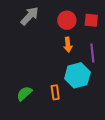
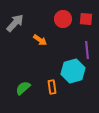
gray arrow: (30, 16) -> (15, 23), moved
orange arrow: (68, 45) -> (40, 40), moved, turned -48

